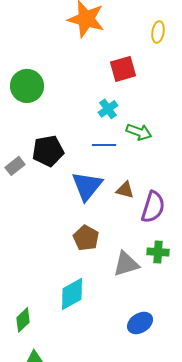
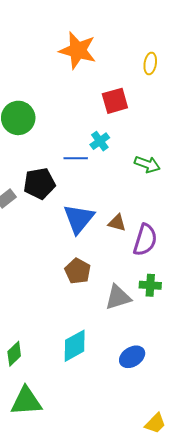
green arrow: (139, 132) -> (147, 164), moved
blue line: (104, 145) -> (76, 158), moved
cyan diamond: (72, 294) -> (75, 346), moved

